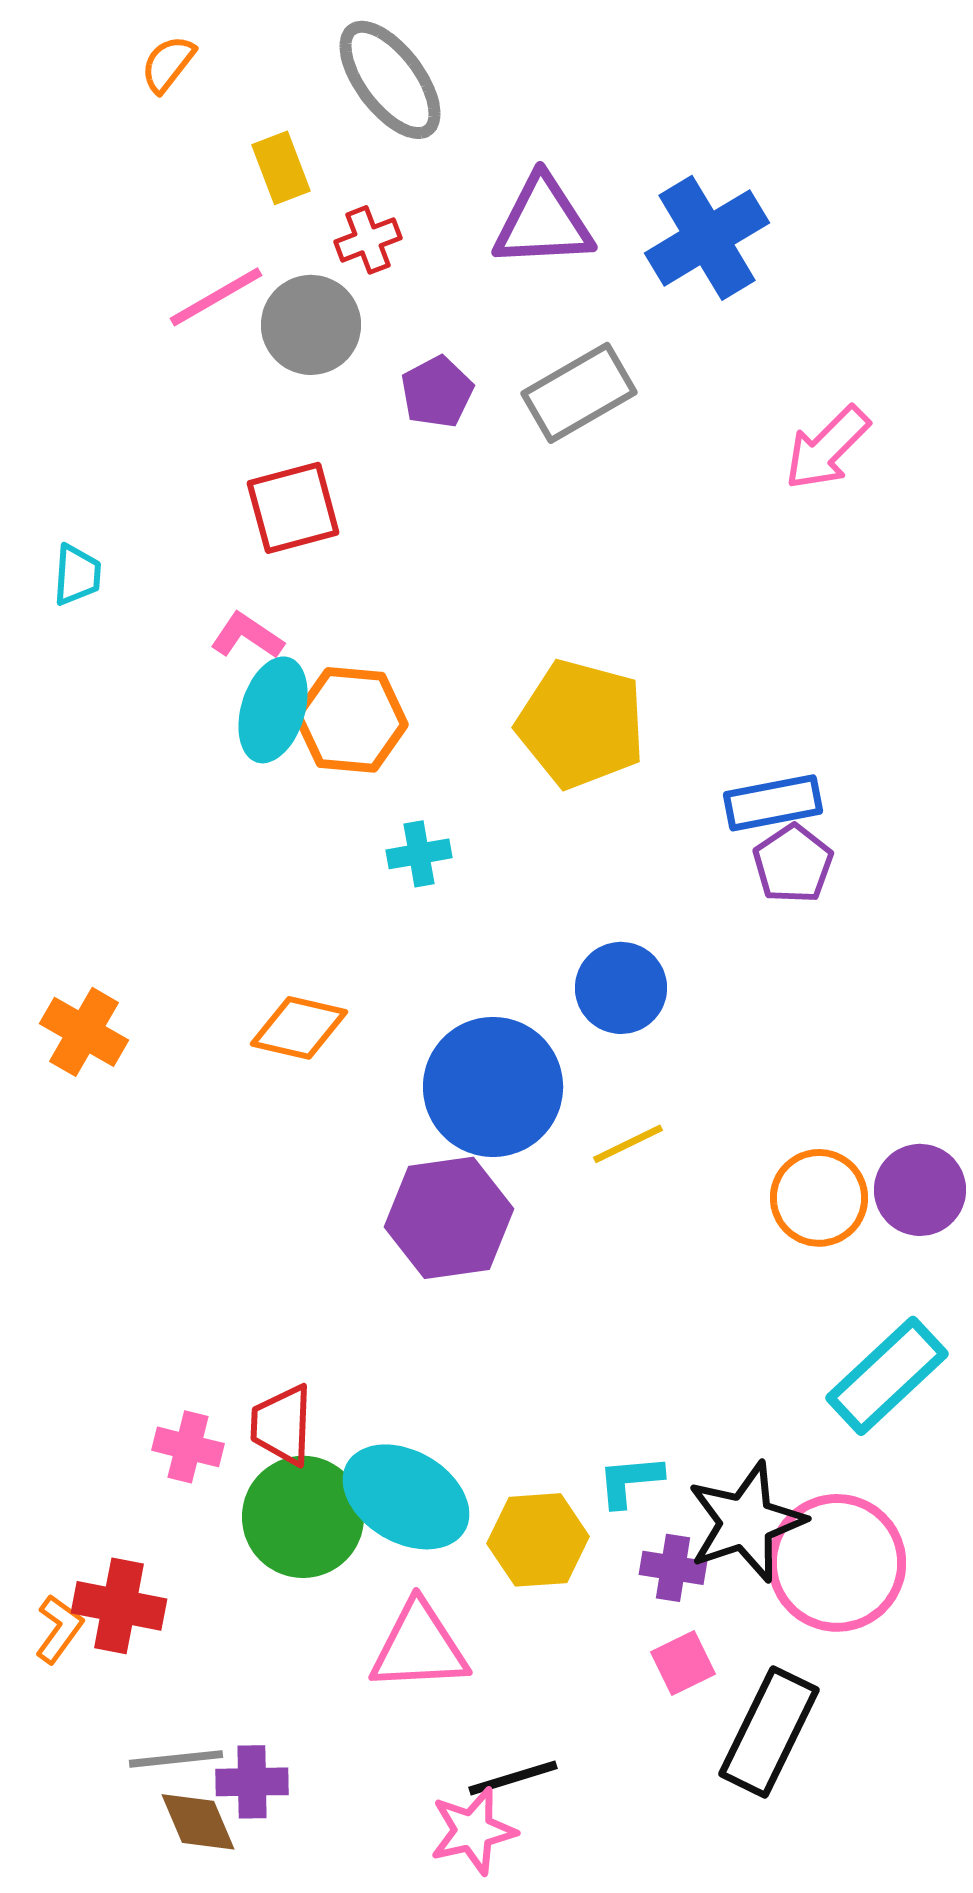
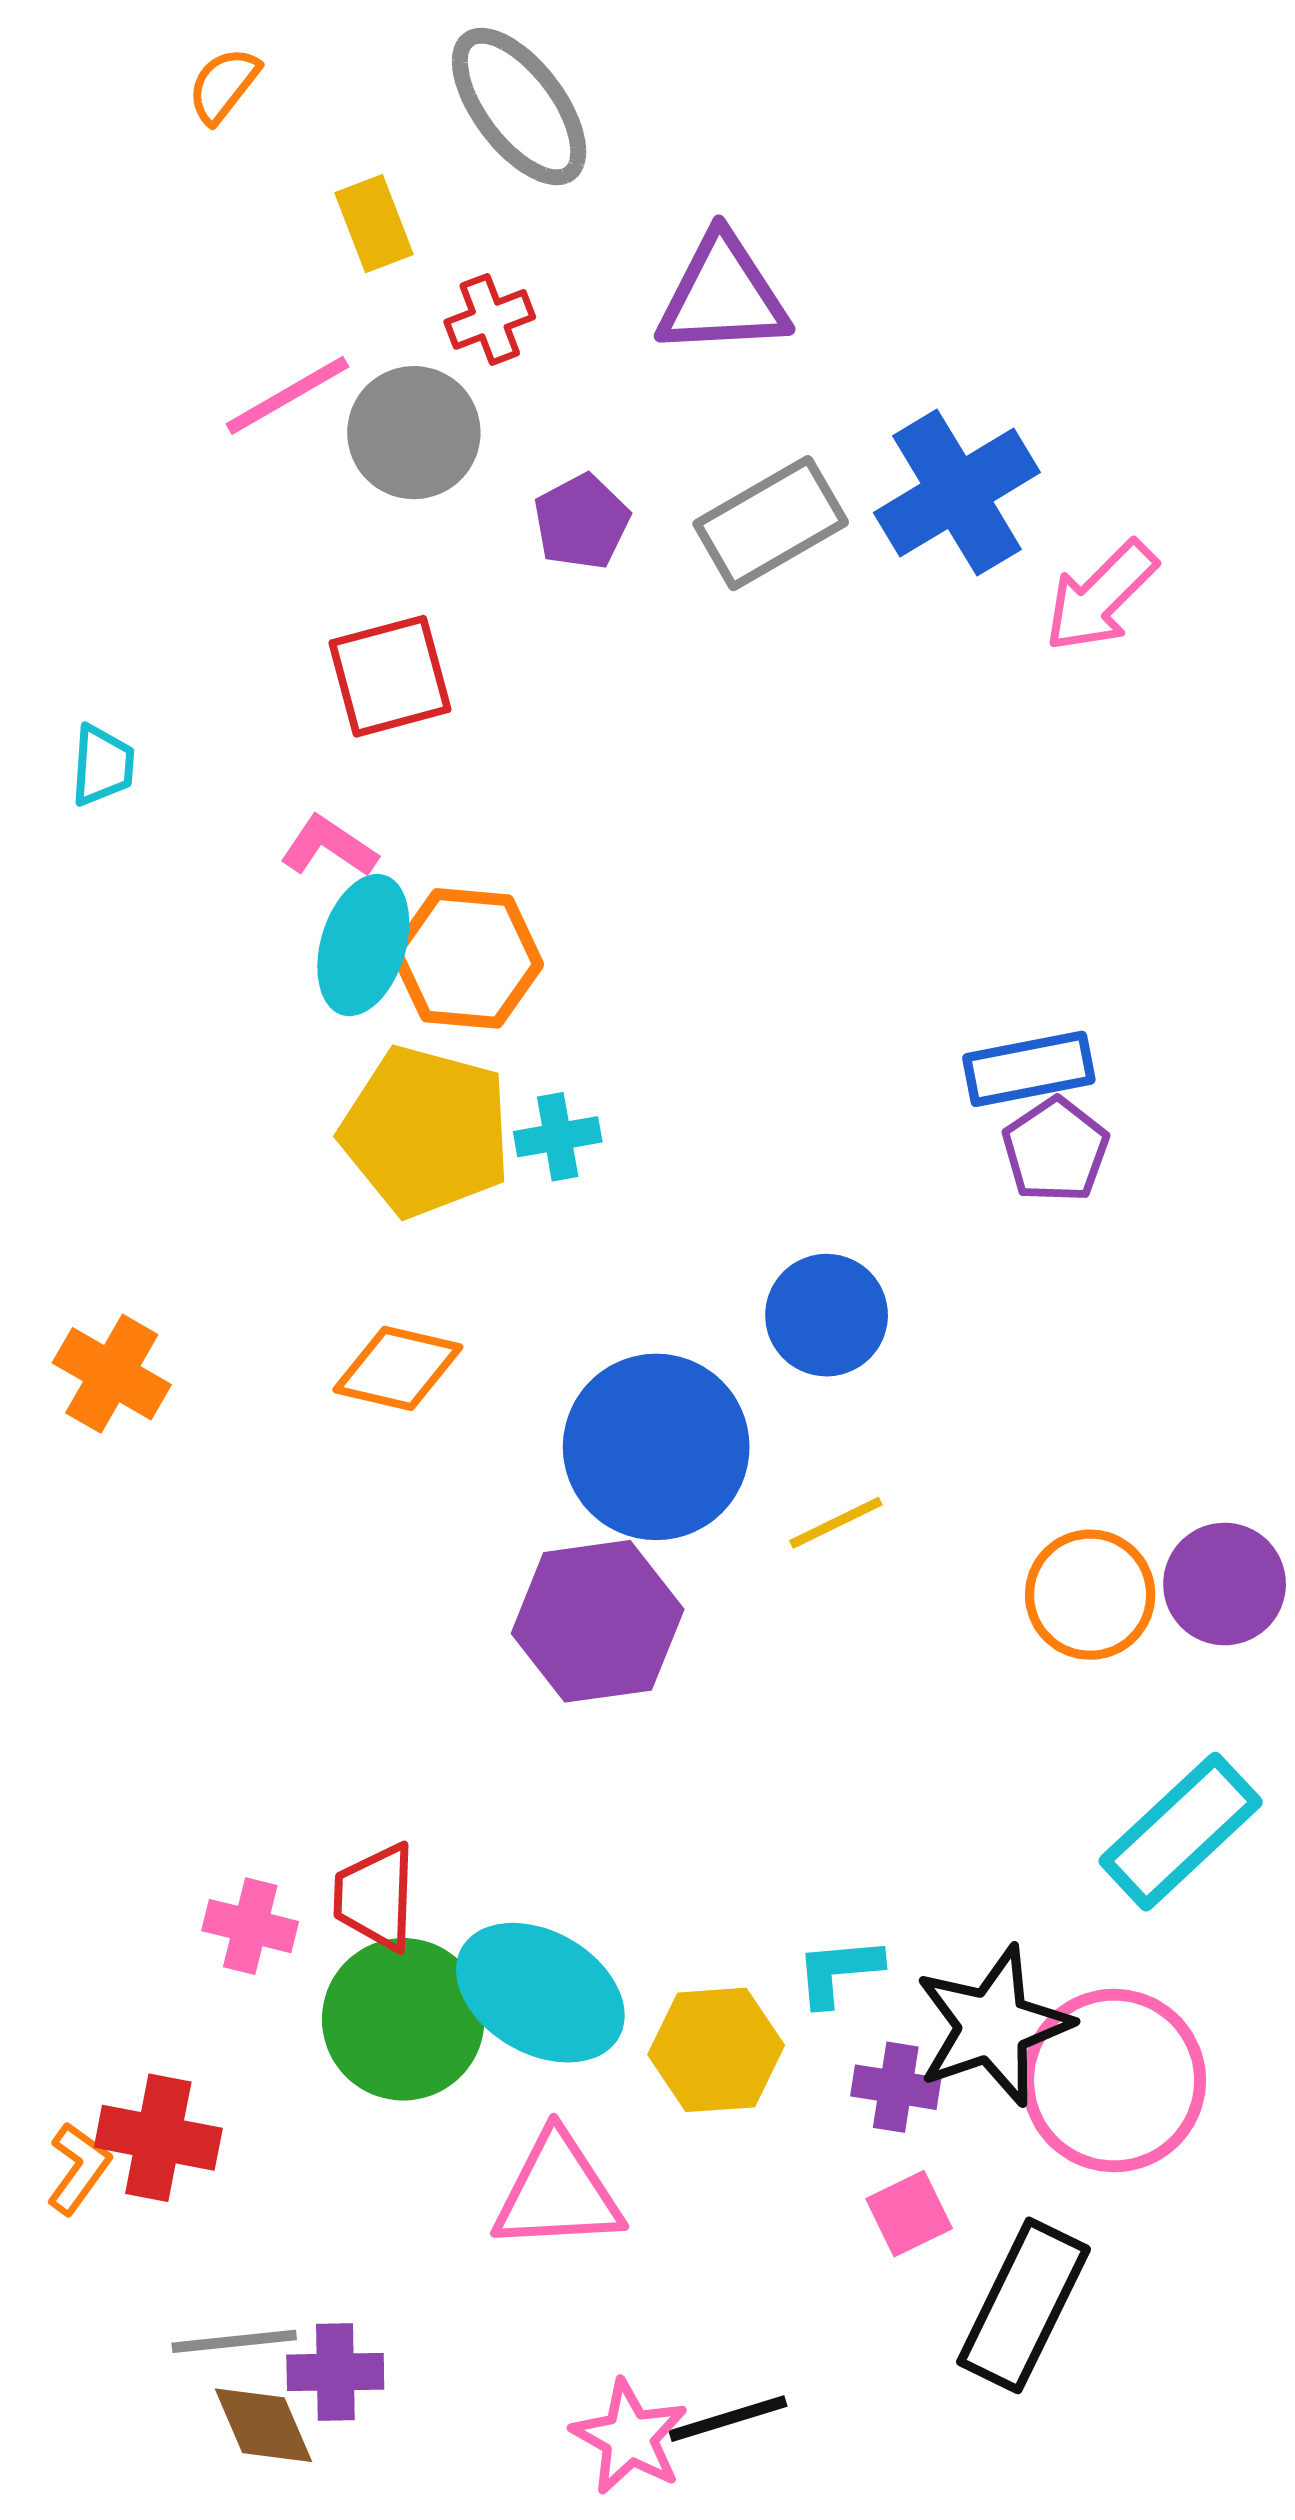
blue cross: (707, 238) -> (957, 493), moved
yellow pentagon: (581, 724) -> (426, 1131), moved
black line: (513, 1778) -> (728, 2419), moved
pink star: (473, 1831) -> (630, 2437), turned -30

